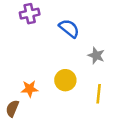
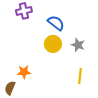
yellow circle: (65, 80) -> (53, 44), moved

